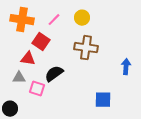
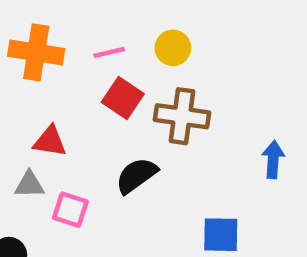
pink line: (54, 20) -> (109, 52), turned 32
red square: (41, 42) -> (123, 98), moved
black semicircle: (54, 74) -> (136, 175), moved

